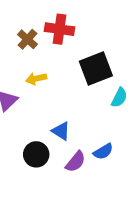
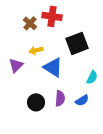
cyan semicircle: (119, 98) -> (92, 77), moved
blue triangle: (61, 131) -> (53, 67), moved, size x1.5
purple semicircle: (76, 162) -> (60, 98), moved, turned -35

